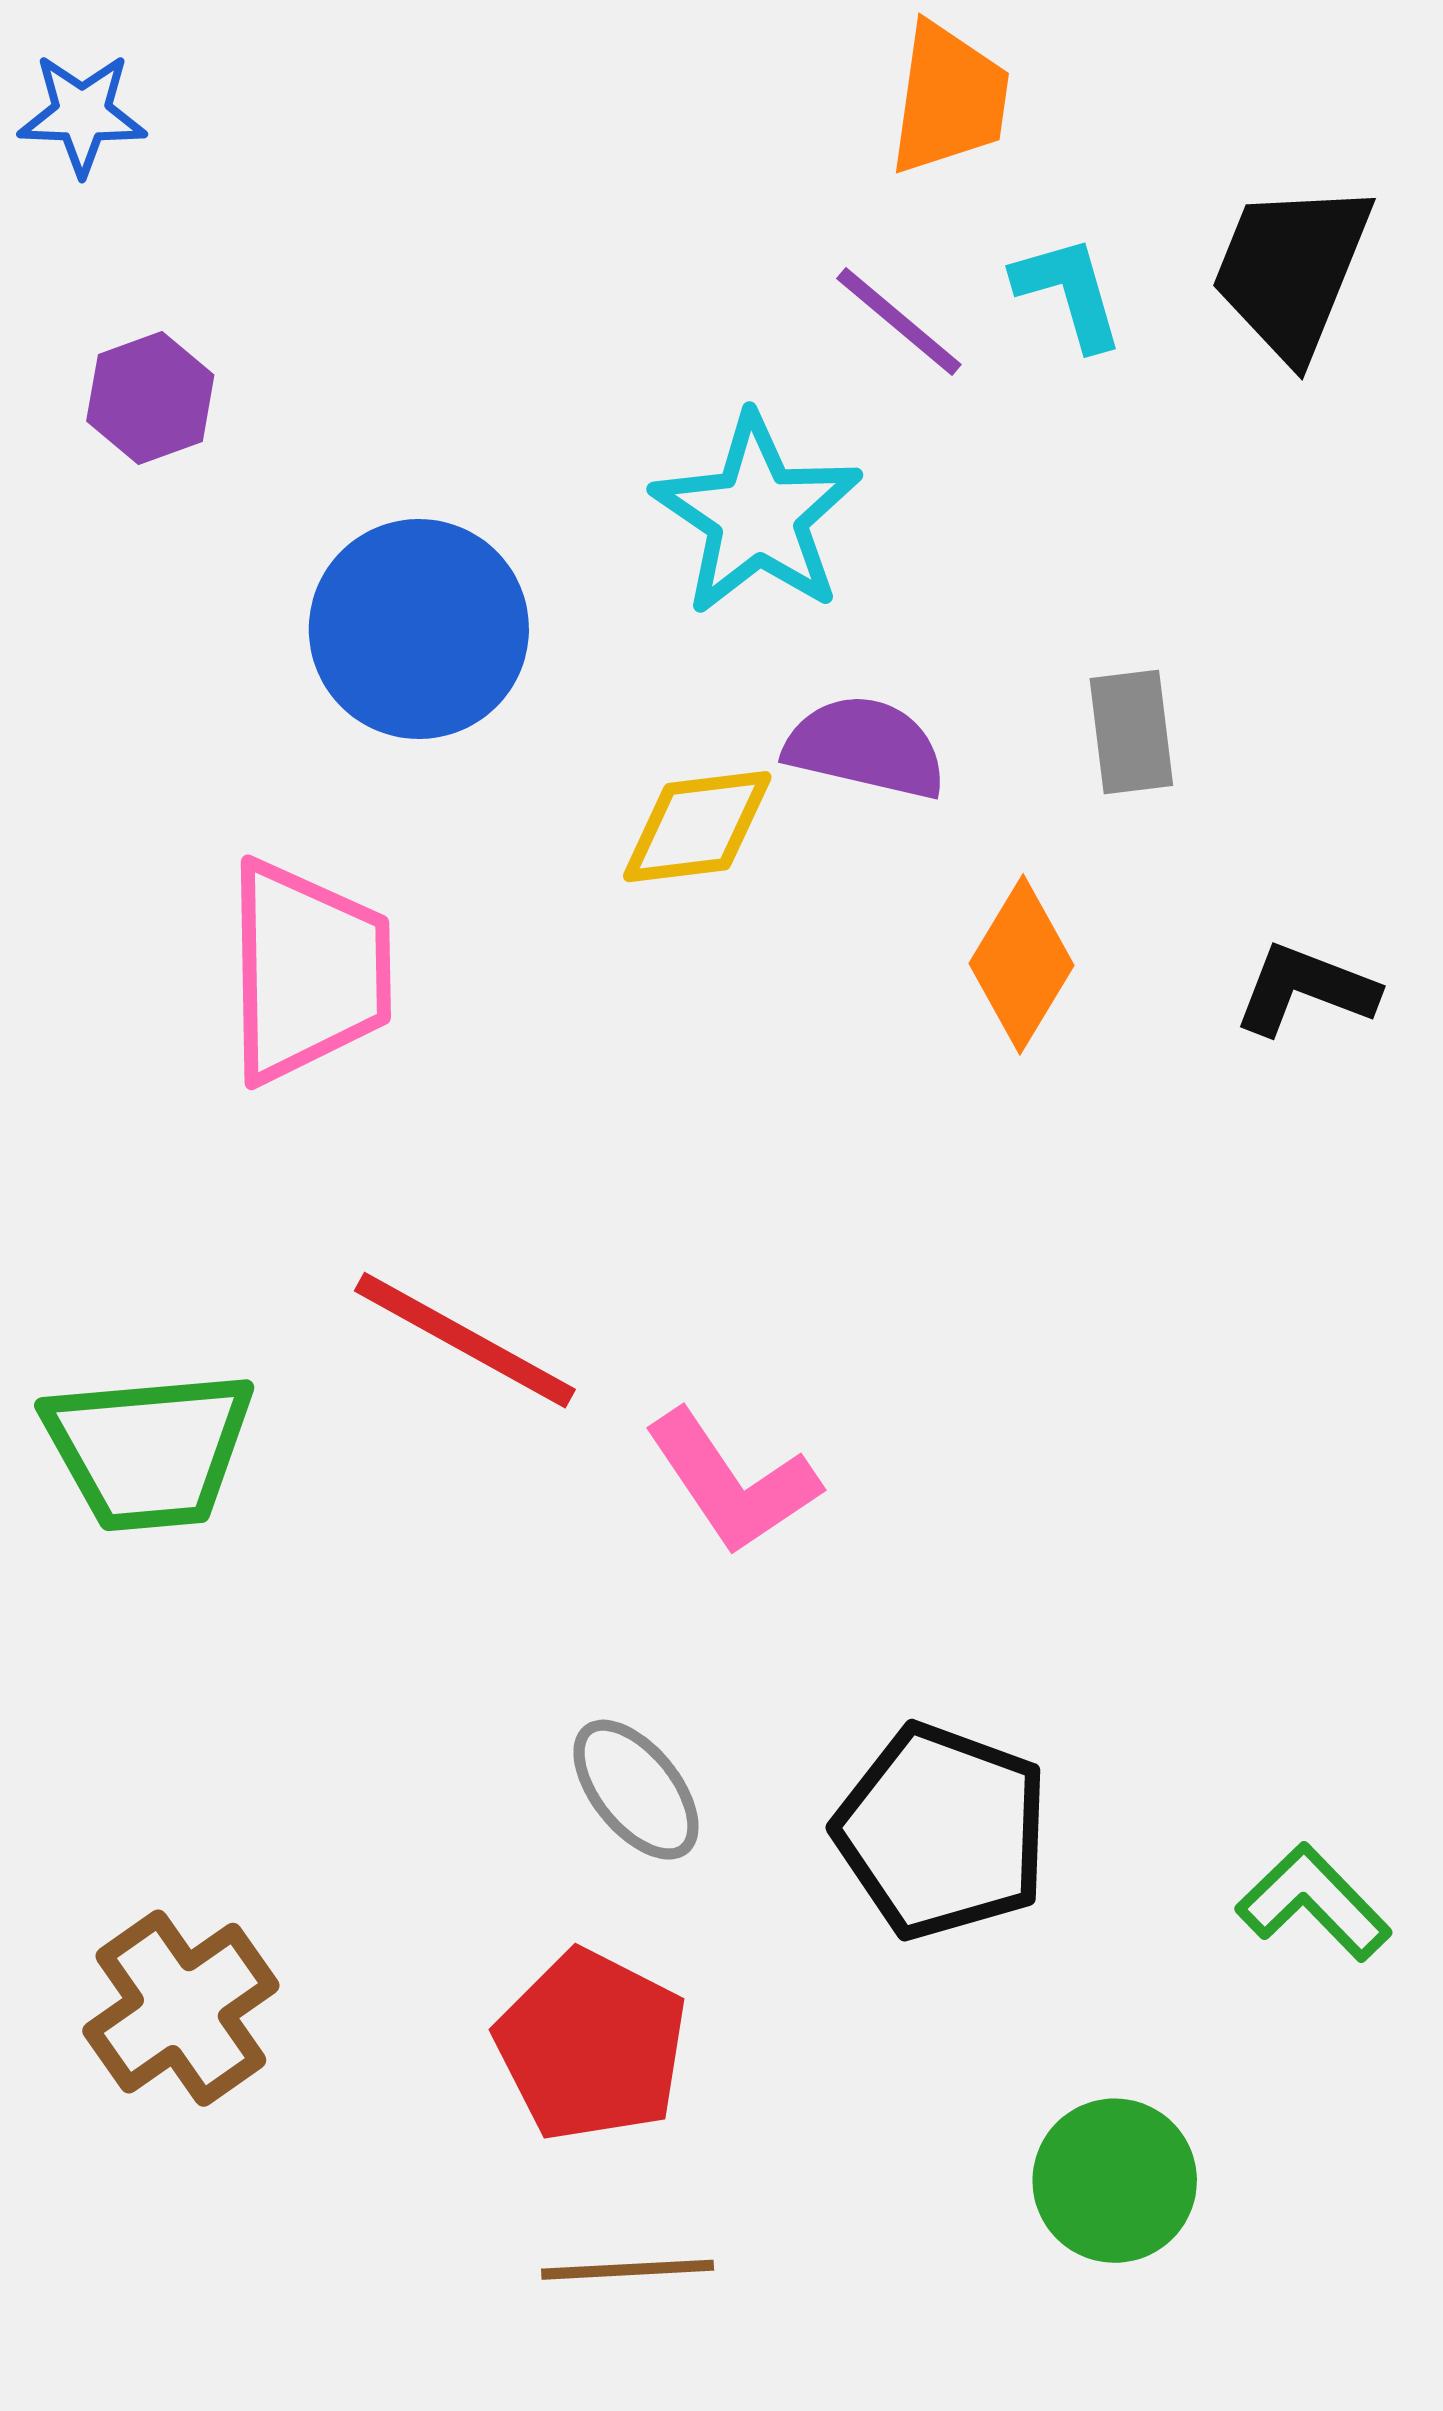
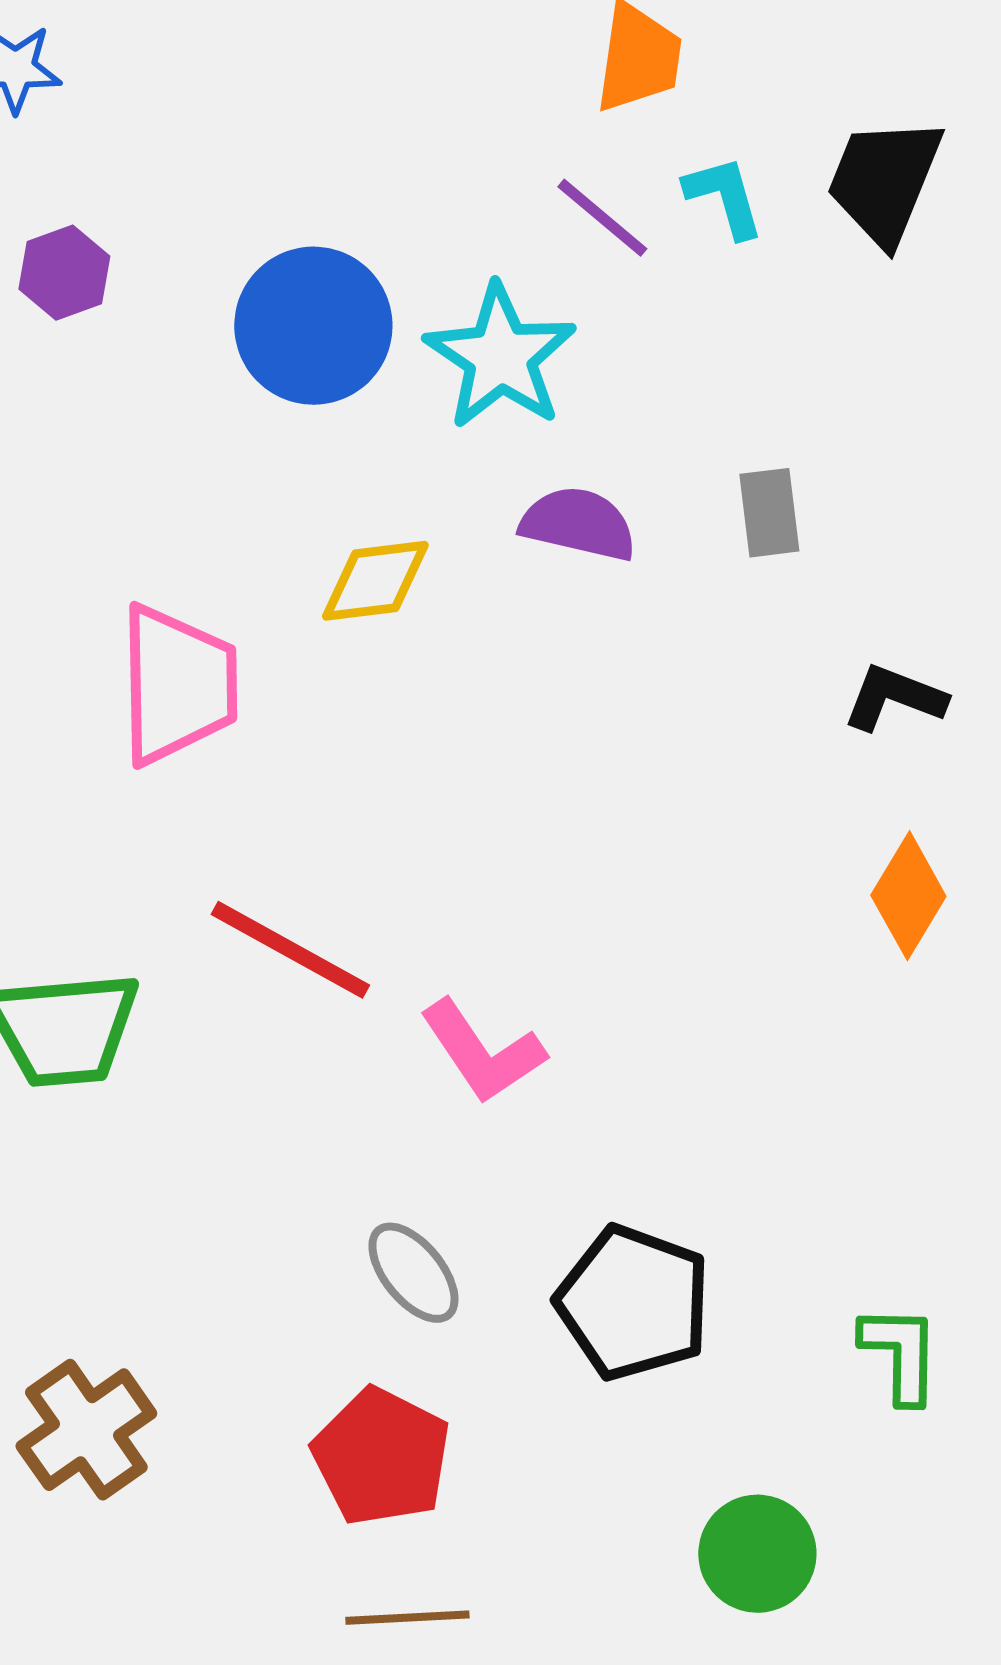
blue circle: (419, 629) -> (313, 326), moved
yellow diamond: (697, 827) -> (375, 581), moved
orange diamond: (1021, 964) -> (908, 896), moved
green L-shape: (1314, 1902) -> (900, 1354), turned 45

